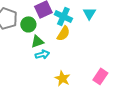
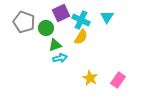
yellow star: (62, 78) -> (90, 78), moved

